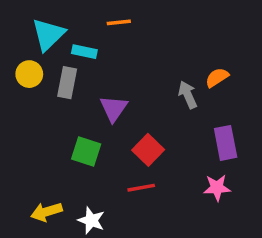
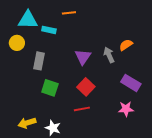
cyan triangle: (48, 34) -> (28, 20), turned 45
gray rectangle: (67, 83) -> (39, 61), moved
purple triangle: (114, 108) -> (83, 57), moved
purple rectangle: (226, 143) -> (131, 83), turned -48

